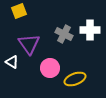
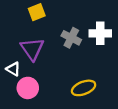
yellow square: (19, 11) -> (37, 12), moved
pink circle: (50, 68) -> (28, 88), moved

